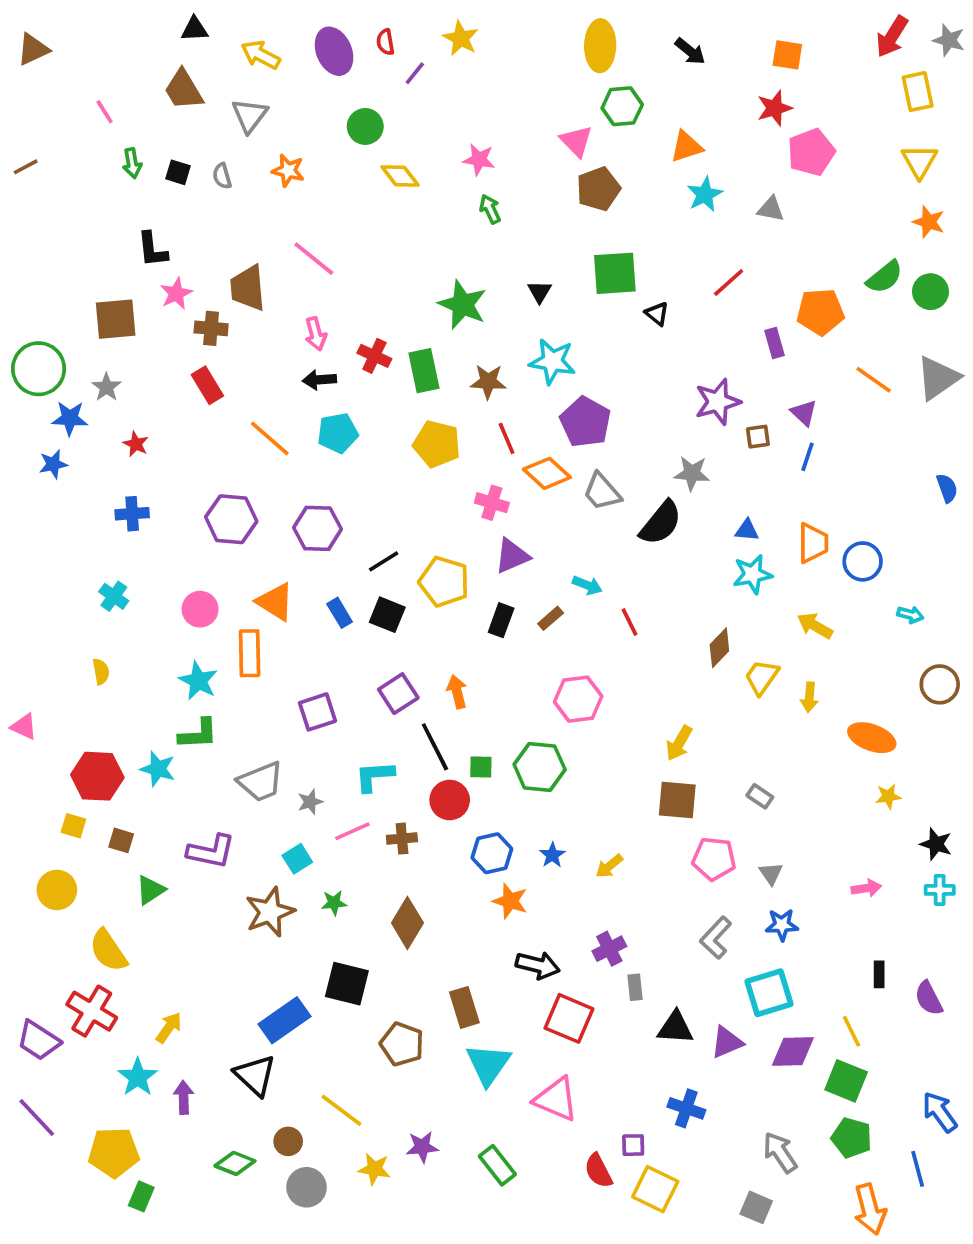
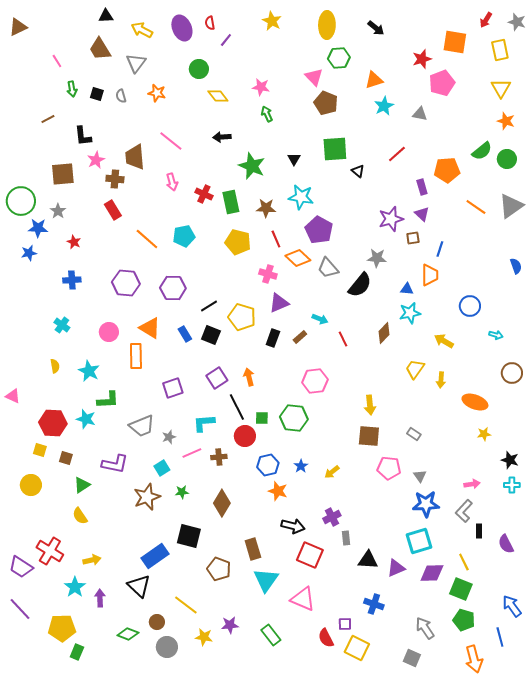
red arrow: (892, 37) -> (486, 20), size x0.7
yellow star: (461, 38) -> (272, 21), moved
orange square: (787, 55) -> (455, 42), moved, size x1.4
brown line: (26, 167) -> (48, 119), moved
brown pentagon: (598, 189) -> (326, 103), turned -30
black arrow: (319, 380) -> (222, 137), moved
purple triangle: (804, 413) -> (422, 214), moved
orange trapezoid: (813, 543) -> (430, 275), moved
brown diamond: (719, 648) -> (384, 333), moved
cyan star: (198, 681) -> (89, 371), moved
yellow arrow: (679, 743) -> (370, 405), turned -36
blue star: (782, 925) -> (426, 504), size x1.5
gray L-shape: (716, 938) -> (464, 511), moved
yellow semicircle: (108, 951) -> (80, 516), moved, size x0.7
yellow arrow: (169, 1028) -> (92, 560), turned 42

